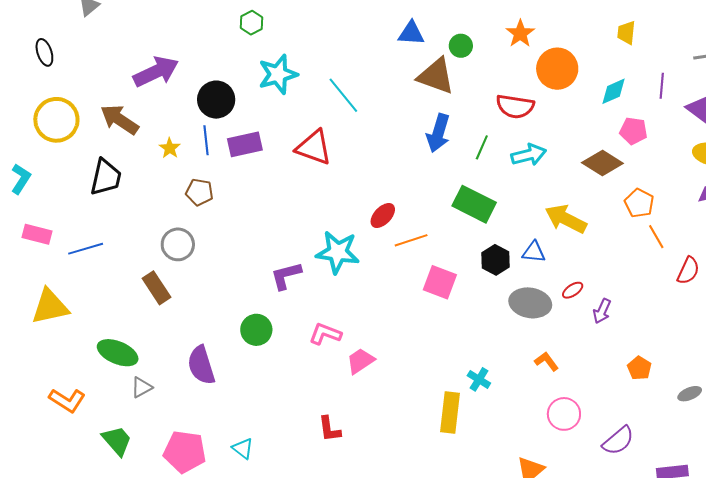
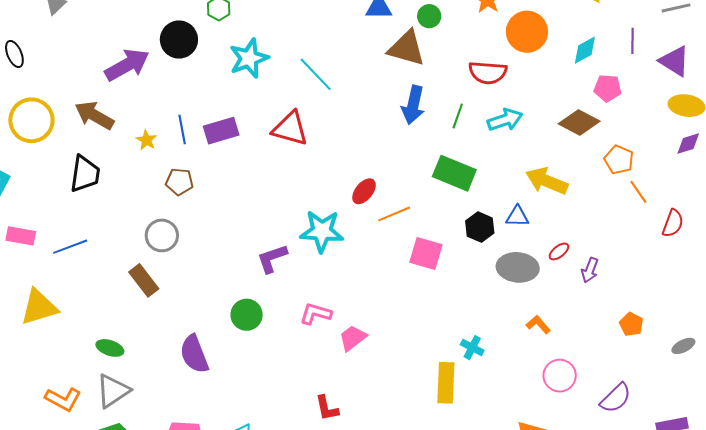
black circle: (216, 100) -> (179, 40), moved
green ellipse: (118, 353) -> (110, 348), size x0.7
gray triangle: (142, 387) -> (113, 391), moved, size x1.6

